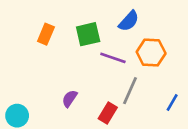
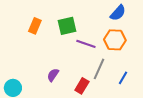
blue semicircle: (129, 21) -> (118, 13), moved
blue line: (172, 102) -> (123, 78), moved

